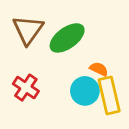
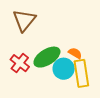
green ellipse: (67, 38) -> (47, 57), moved

